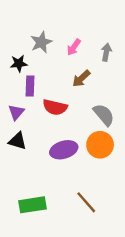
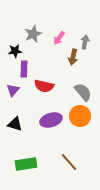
brown arrow: (81, 78) -> (73, 57), moved, turned -35
black triangle: (17, 141) -> (15, 124), moved

